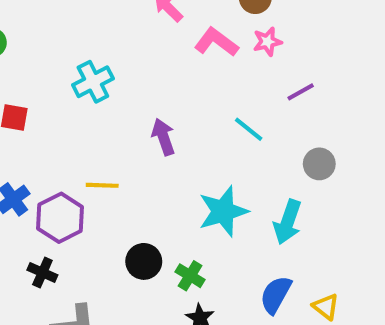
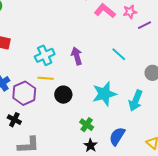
cyan cross: (93, 82) -> (45, 55), moved
purple line: (301, 92) -> (145, 25), moved
black circle: (144, 261) -> (63, 95), moved
blue semicircle: (276, 295) -> (117, 136), moved

